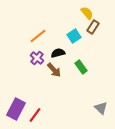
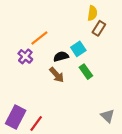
yellow semicircle: (87, 13) -> (92, 13), turned 48
cyan square: (74, 36) -> (78, 49), moved
purple cross: (37, 58) -> (25, 56), moved

